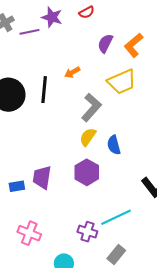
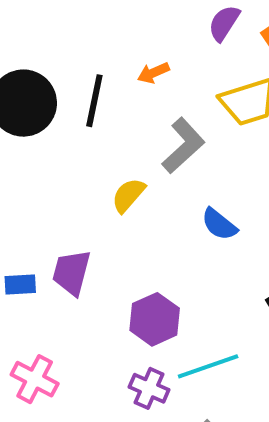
yellow semicircle: (88, 137) -> (128, 195), moved
blue semicircle: (114, 145) -> (219, 224), turned -42
purple hexagon: (87, 172) -> (155, 319), moved

